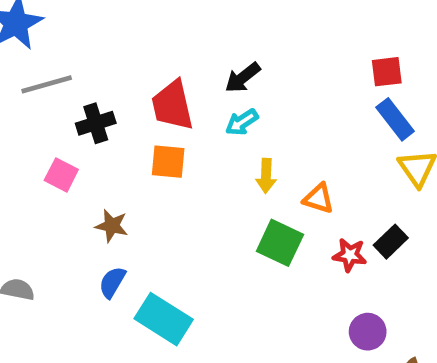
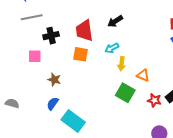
cyan arrow: (242, 122) -> (112, 48), moved
pink square: (61, 175) -> (35, 56), turned -32

